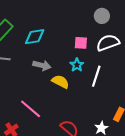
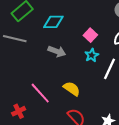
pink square: (81, 43) -> (90, 35), moved, turned 32
yellow semicircle: (60, 82) -> (72, 89), moved

